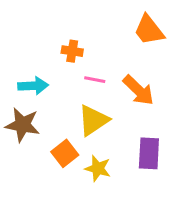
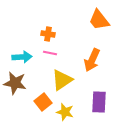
pink line: (95, 80) -> (50, 53), moved
orange arrow: (138, 90) -> (92, 60), turned 70

